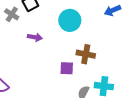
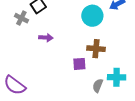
cyan circle: (70, 20) -> (92, 16), moved

